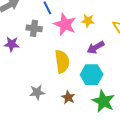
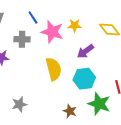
gray star: (37, 92) -> (19, 104), moved
brown star: (68, 97) -> (70, 111), moved

